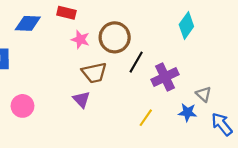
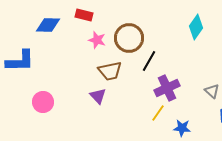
purple cross: (165, 77) -> (167, 88), moved
blue star: (188, 112) -> (182, 128), moved

